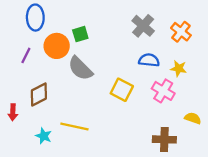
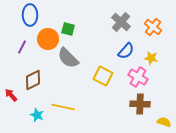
green square: (80, 34) -> (68, 29), turned 32
blue semicircle: (149, 60) -> (126, 51), turned 126
red arrow: (13, 112) -> (11, 95), turned 136
yellow semicircle: (193, 118) -> (164, 122), moved
brown cross: (164, 139) -> (140, 104), moved

